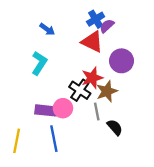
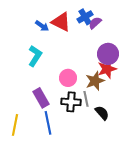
red triangle: (92, 42) -> (61, 22), moved
red star: (92, 78) -> (107, 69), moved
black cross: (80, 90) -> (71, 102), moved, turned -30
pink circle: (63, 108) -> (68, 78), moved
purple rectangle: (46, 110) -> (41, 98), turned 54

